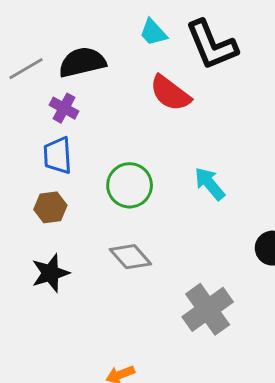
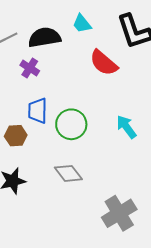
cyan trapezoid: (153, 32) -> (82, 24), moved
blue trapezoid: (58, 155) -> (38, 111), moved

